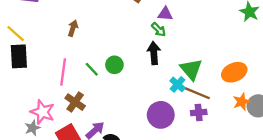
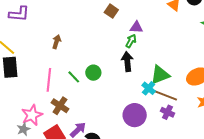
green arrow: (159, 30) -> (131, 41), turned -104
green triangle: (191, 69) -> (160, 75), turned 50
pink star: (42, 112) -> (32, 115), turned 30
purple cross: (199, 113) -> (167, 112), turned 32

